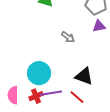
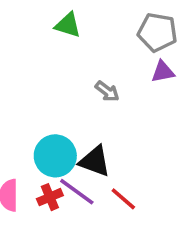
black triangle: (84, 76) -> (95, 161), moved
purple line: (51, 93) -> (77, 192), turned 45

